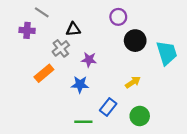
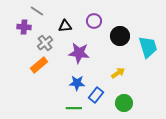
purple circle: (118, 17) -> (94, 21), moved
gray cross: (61, 48) -> (45, 43), moved
purple star: (89, 60) -> (79, 53), size x1.5
blue star: (80, 84) -> (77, 83), moved

